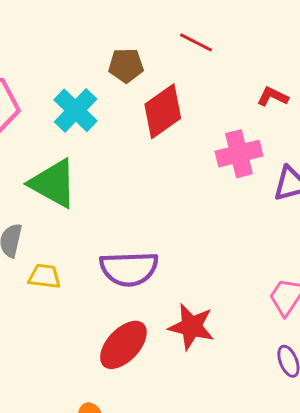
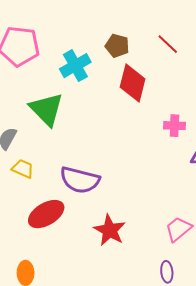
red diamond: (163, 111) -> (133, 83), turned -57
pink cross: (239, 154) -> (174, 126), size x0.7
red ellipse: (123, 345) -> (46, 214), moved

